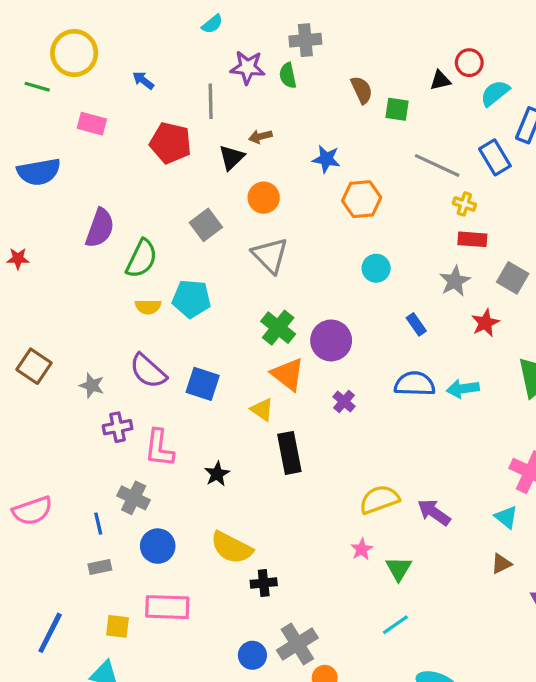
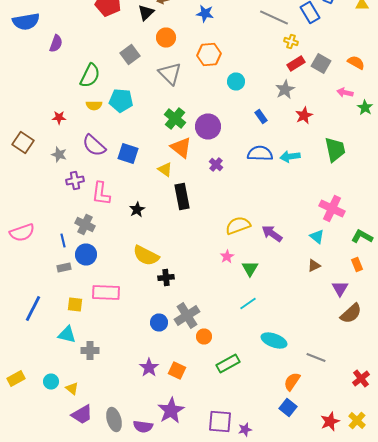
orange hexagon: (362, 199) -> (209, 54), moved
purple semicircle: (100, 228) -> (56, 44), moved, size x0.7
red rectangle: (472, 239) -> (296, 64), turned -36
red star: (18, 259) -> (59, 118), moved
gray square: (513, 278) -> (321, 64), moved
blue circle: (158, 546) -> (86, 254), moved

